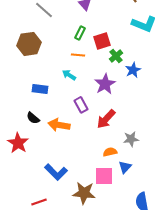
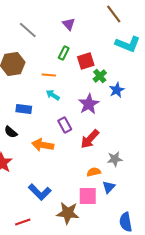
orange line: (78, 55) -> (49, 75), moved
black semicircle: (33, 118) -> (11, 132), moved

